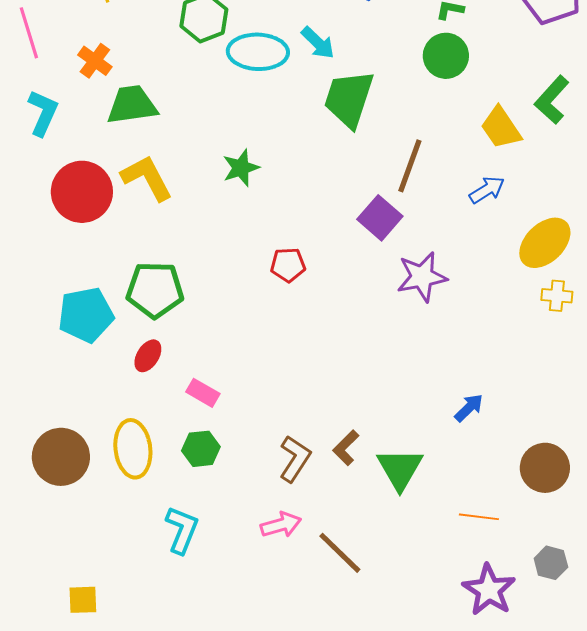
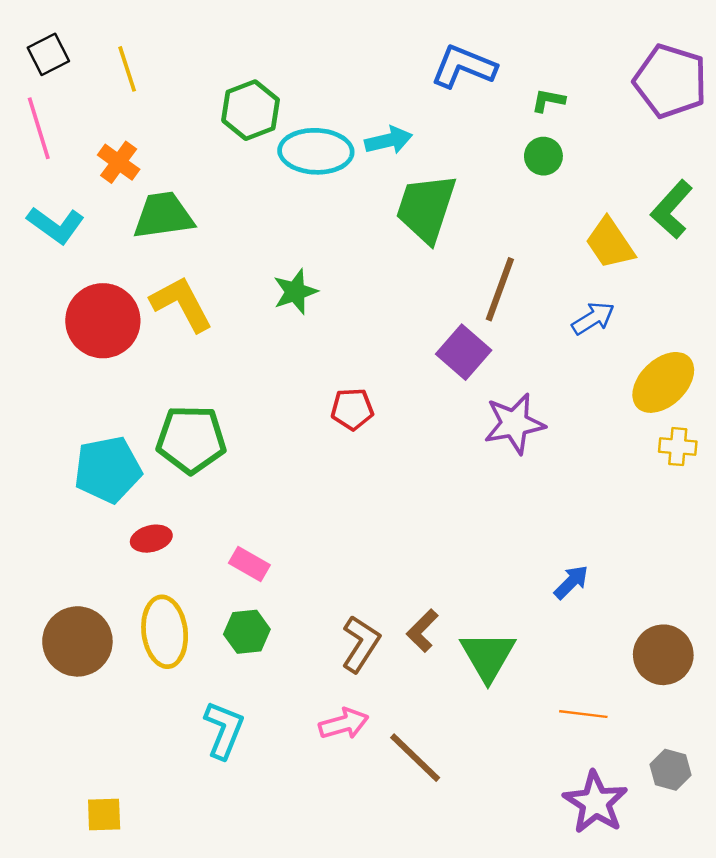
cyan arrow: (318, 43) -> (389, 140), turned -57
green circle: (446, 56) -> (543, 156), size x0.7
cyan L-shape: (43, 113) -> (56, 225), turned 102
red ellipse: (148, 356) -> (151, 539), moved, turned 44

